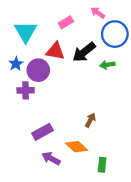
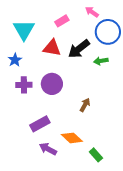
purple circle: (38, 70) -> (52, 84), moved
brown arrow: (90, 120) -> (85, 105), moved
green rectangle: (102, 165) -> (96, 155), turned -48

